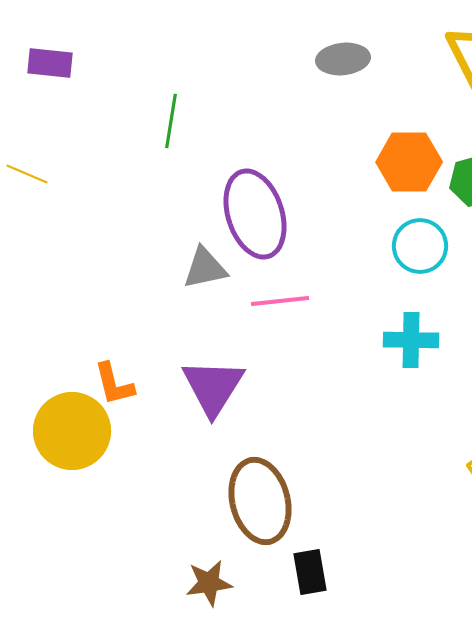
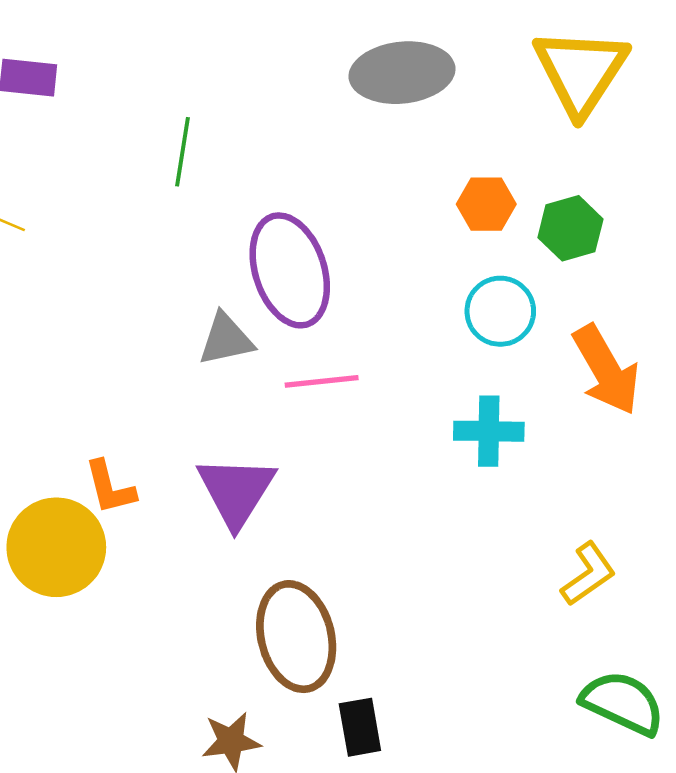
gray ellipse: (343, 59) -> (402, 73), size x1.5
orange hexagon: (409, 162) -> (486, 204), size x0.7

